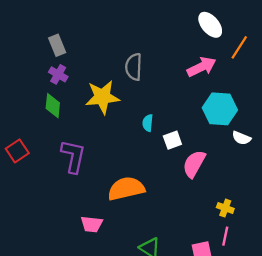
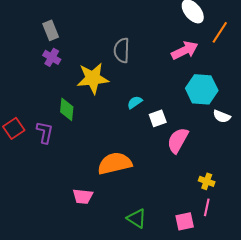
green diamond: (53, 106) -> (67, 109), moved
cyan semicircle: (148, 123) -> (135, 102), turned 49
purple L-shape: (73, 156) -> (45, 132), moved, size x0.7

